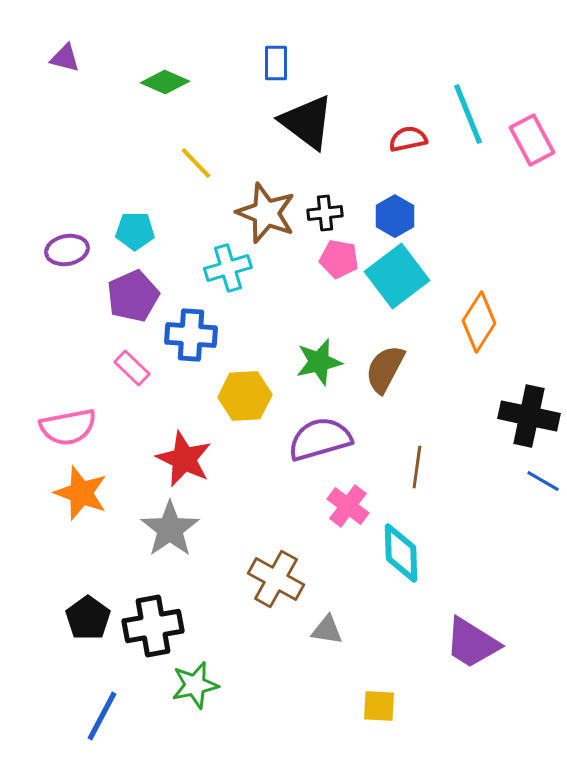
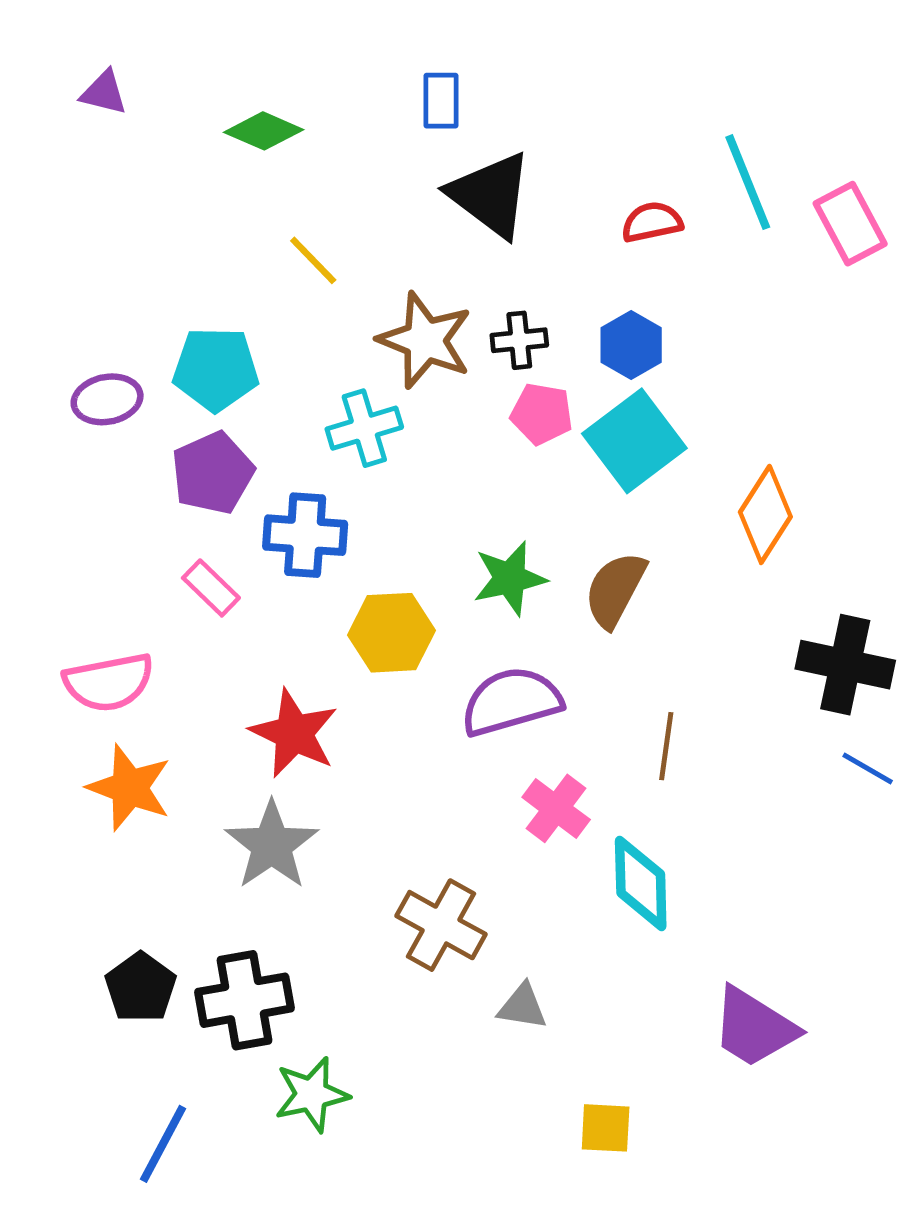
cyan pentagon: (135, 231) -> (216, 369), size x1.4

